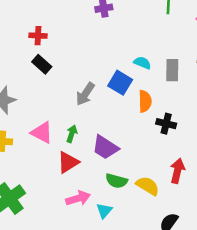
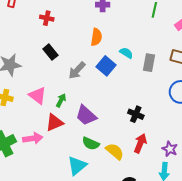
black rectangle: (42, 64) -> (50, 52), moved
orange semicircle: (145, 101) -> (96, 37), moved
black cross: (166, 124) -> (136, 114), moved
pink arrow: (78, 198) -> (33, 138), moved
cyan triangle: (104, 211) -> (77, 166), size x1.5

